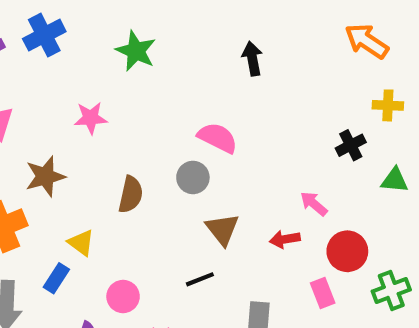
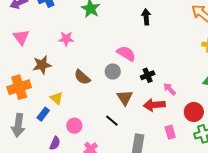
black cross: (351, 145) -> (148, 75), moved
brown semicircle: (131, 195) -> (82, 77), turned 114
red arrow: (285, 239) -> (154, 105), size x1.5
red circle: (347, 251) -> (194, 112), moved
black line: (200, 279) -> (112, 121), turned 56

